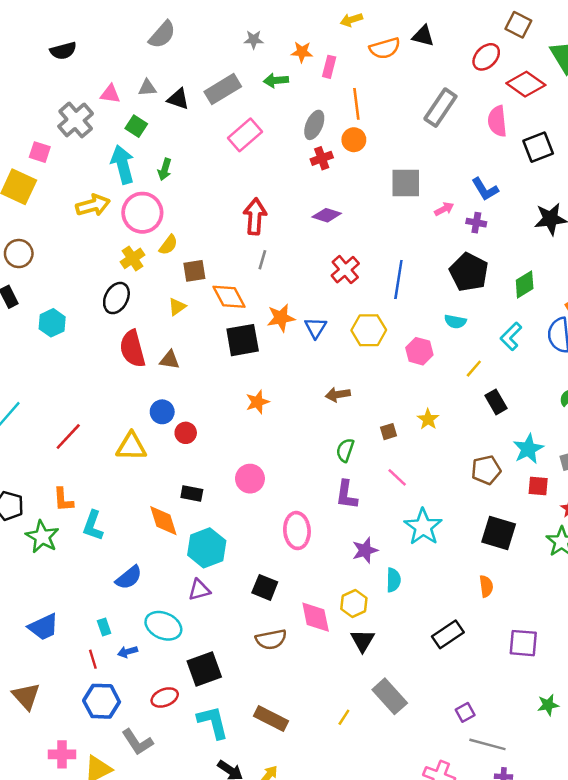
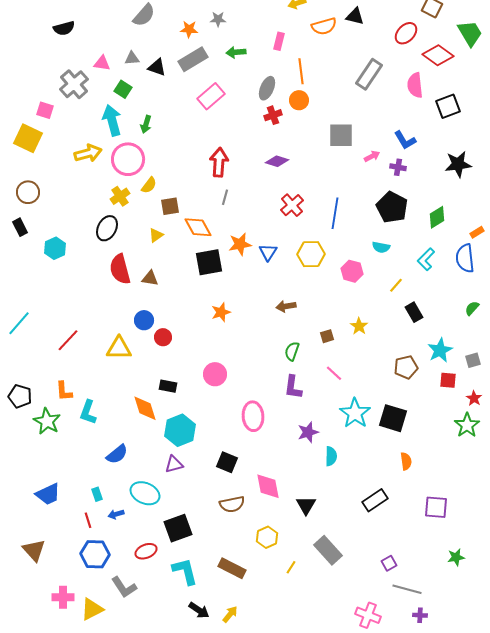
orange star: (302, 52) -> (189, 29), moved
black square: (499, 533) -> (393, 418), moved
yellow hexagon: (354, 604) -> (267, 537), moved

